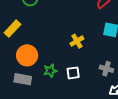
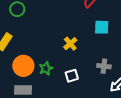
green star: (50, 71) -> (46, 68), moved

